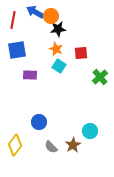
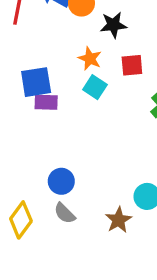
black star: (58, 29) -> (113, 25), moved
blue square: (17, 50) -> (36, 82), moved
gray semicircle: (51, 147) -> (65, 213), moved

